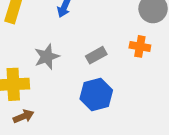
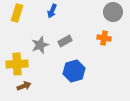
gray rectangle: (96, 55) -> (65, 41), moved

